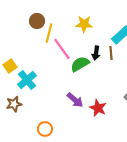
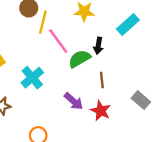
brown line: (111, 53) -> (102, 80), moved
cyan cross: (27, 80) -> (32, 78), moved

